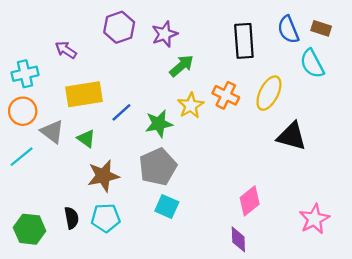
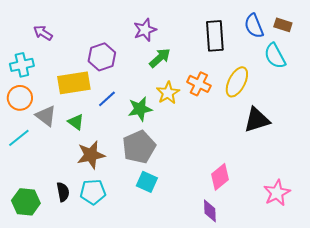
purple hexagon: (119, 27) -> (102, 57), moved
purple arrow: (66, 50) -> (43, 33), moved
black triangle: (292, 136) -> (257, 120), turned -32

